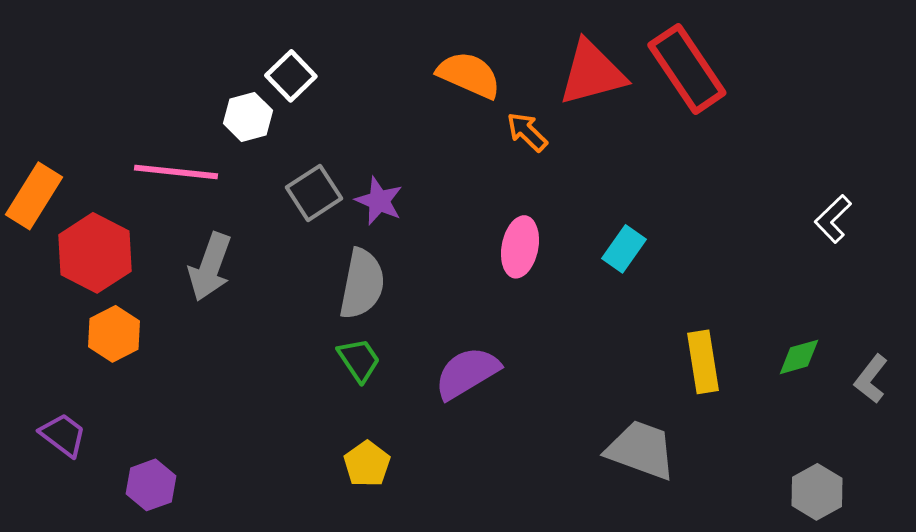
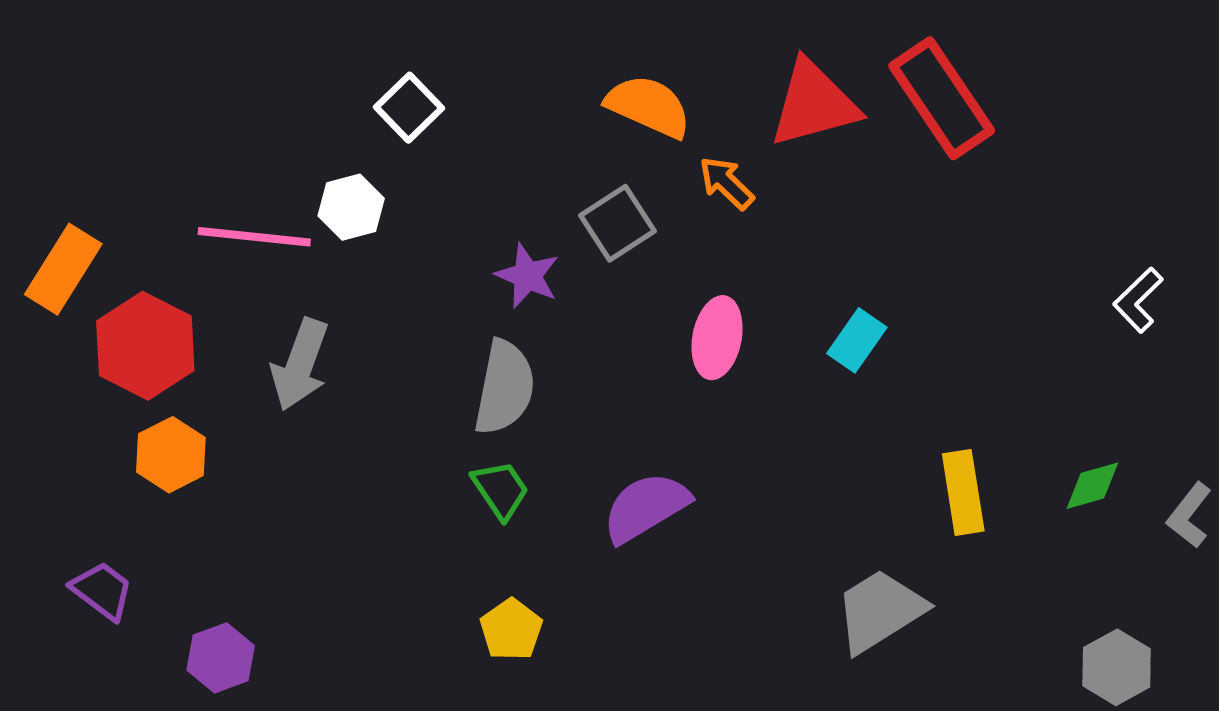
white hexagon: (248, 117) -> (351, 207), moved
gray square: (314, 193) -> (617, 223), moved
gray trapezoid: (641, 450) -> (880, 611), turned -52

